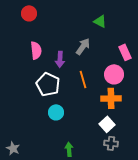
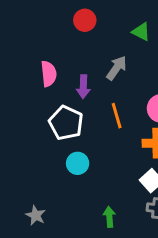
red circle: (29, 13) -> (85, 20), moved
gray star: (13, 148) -> (36, 215), moved
green arrow: (69, 149) -> (109, 217), moved

